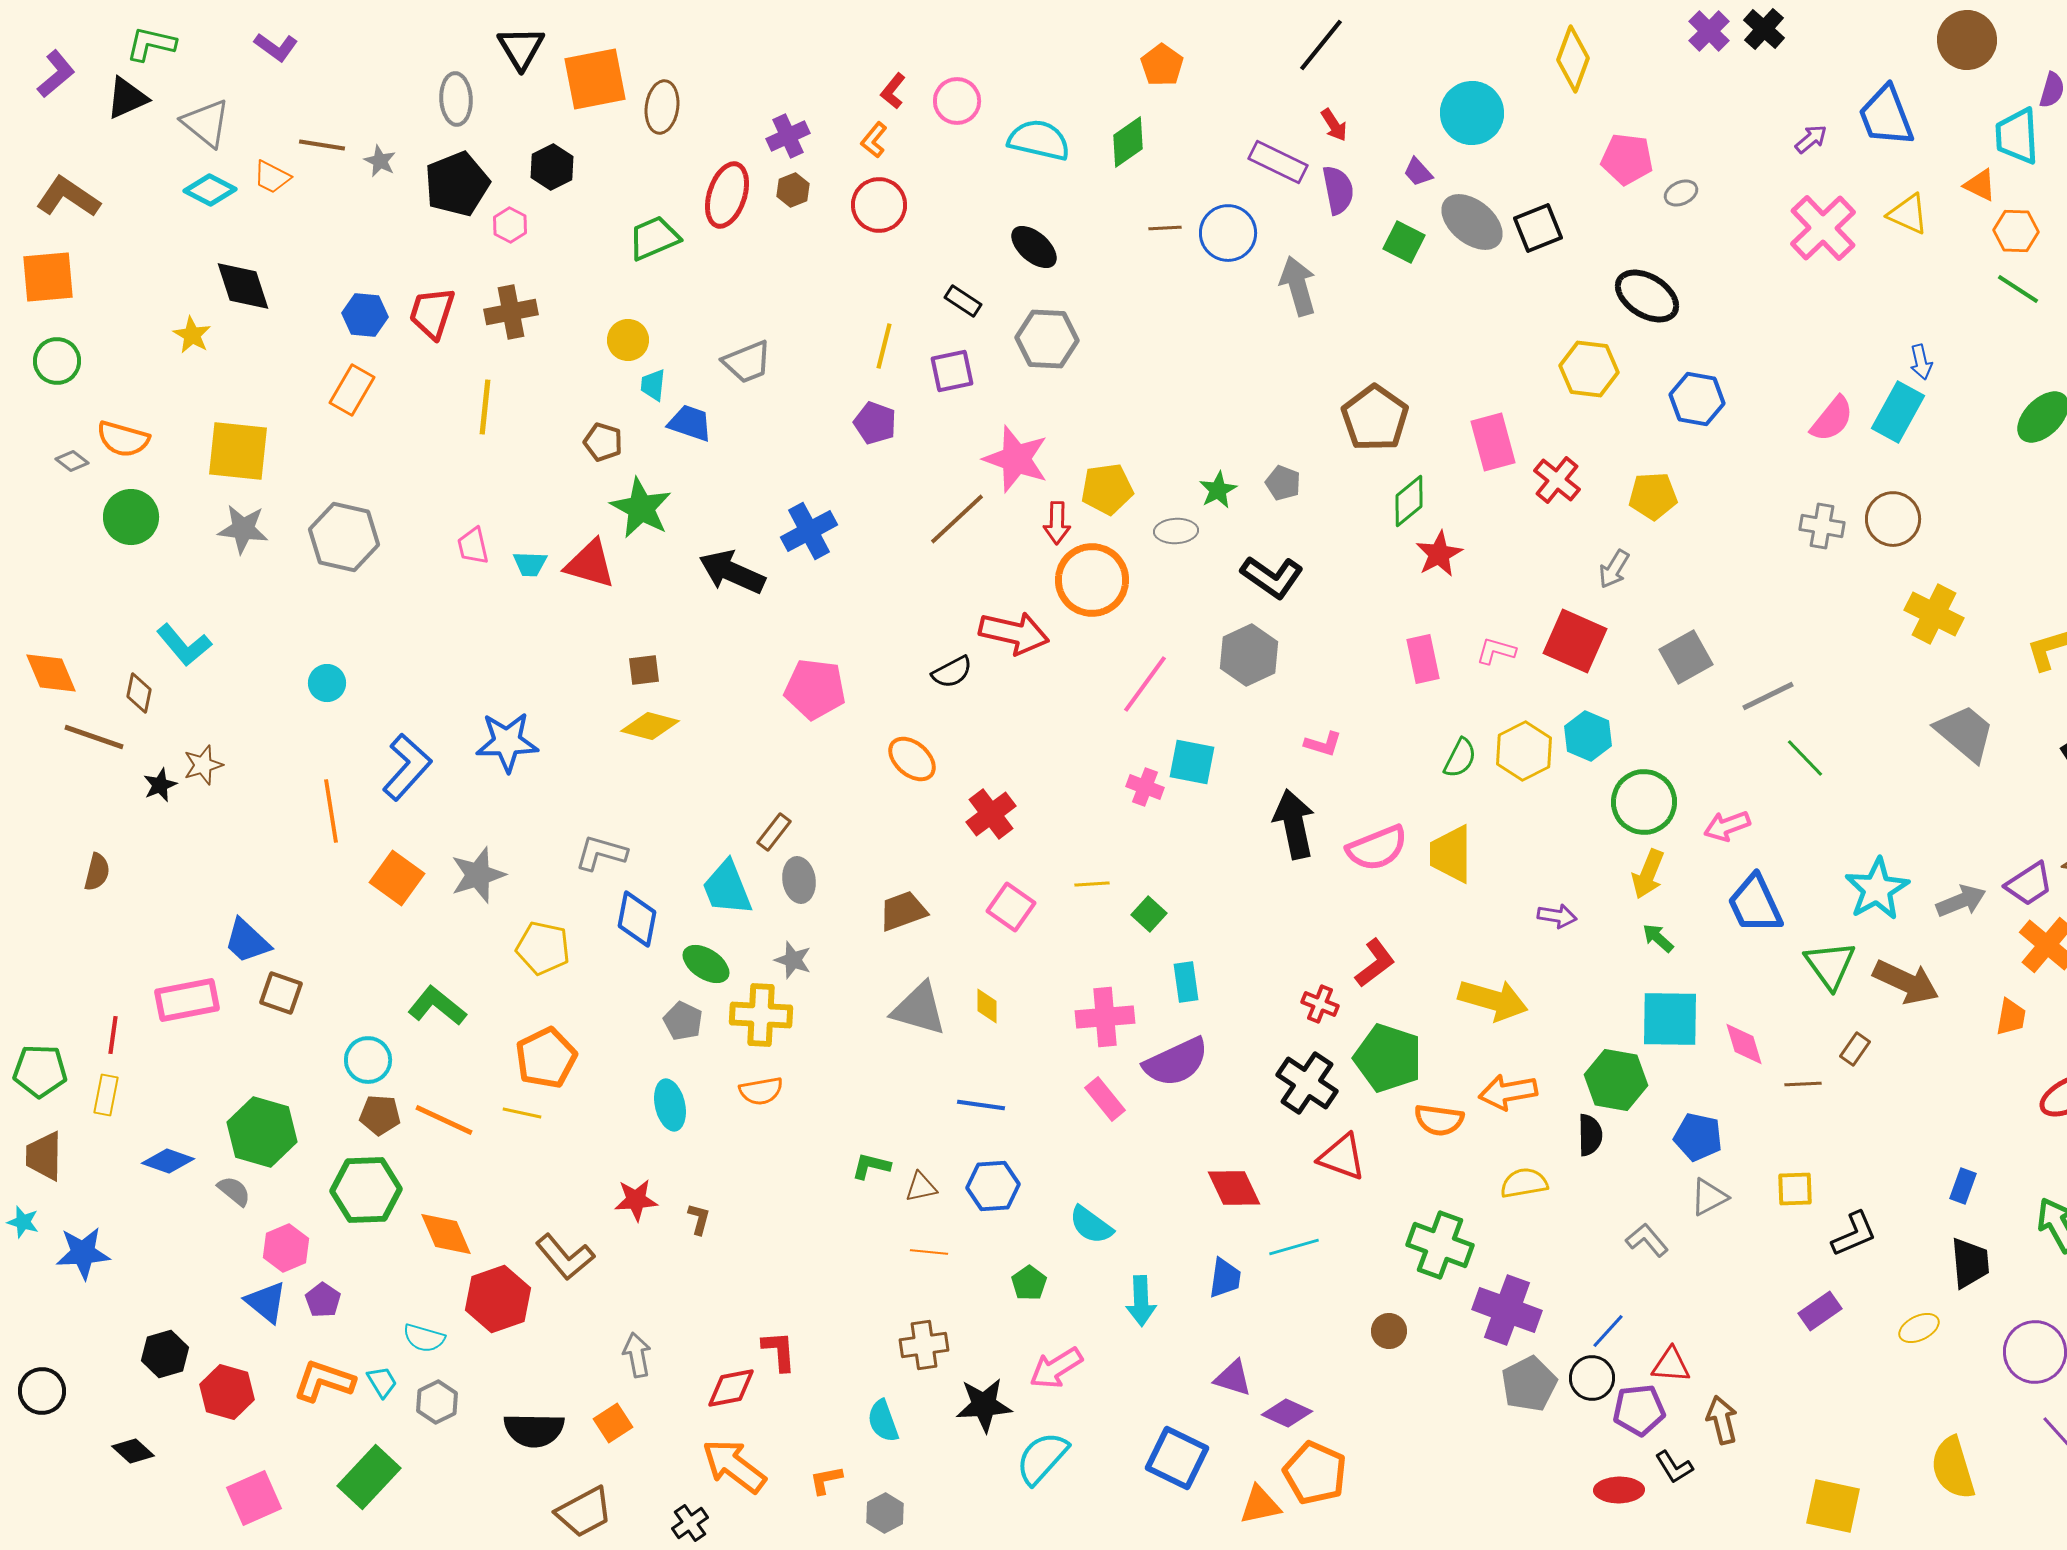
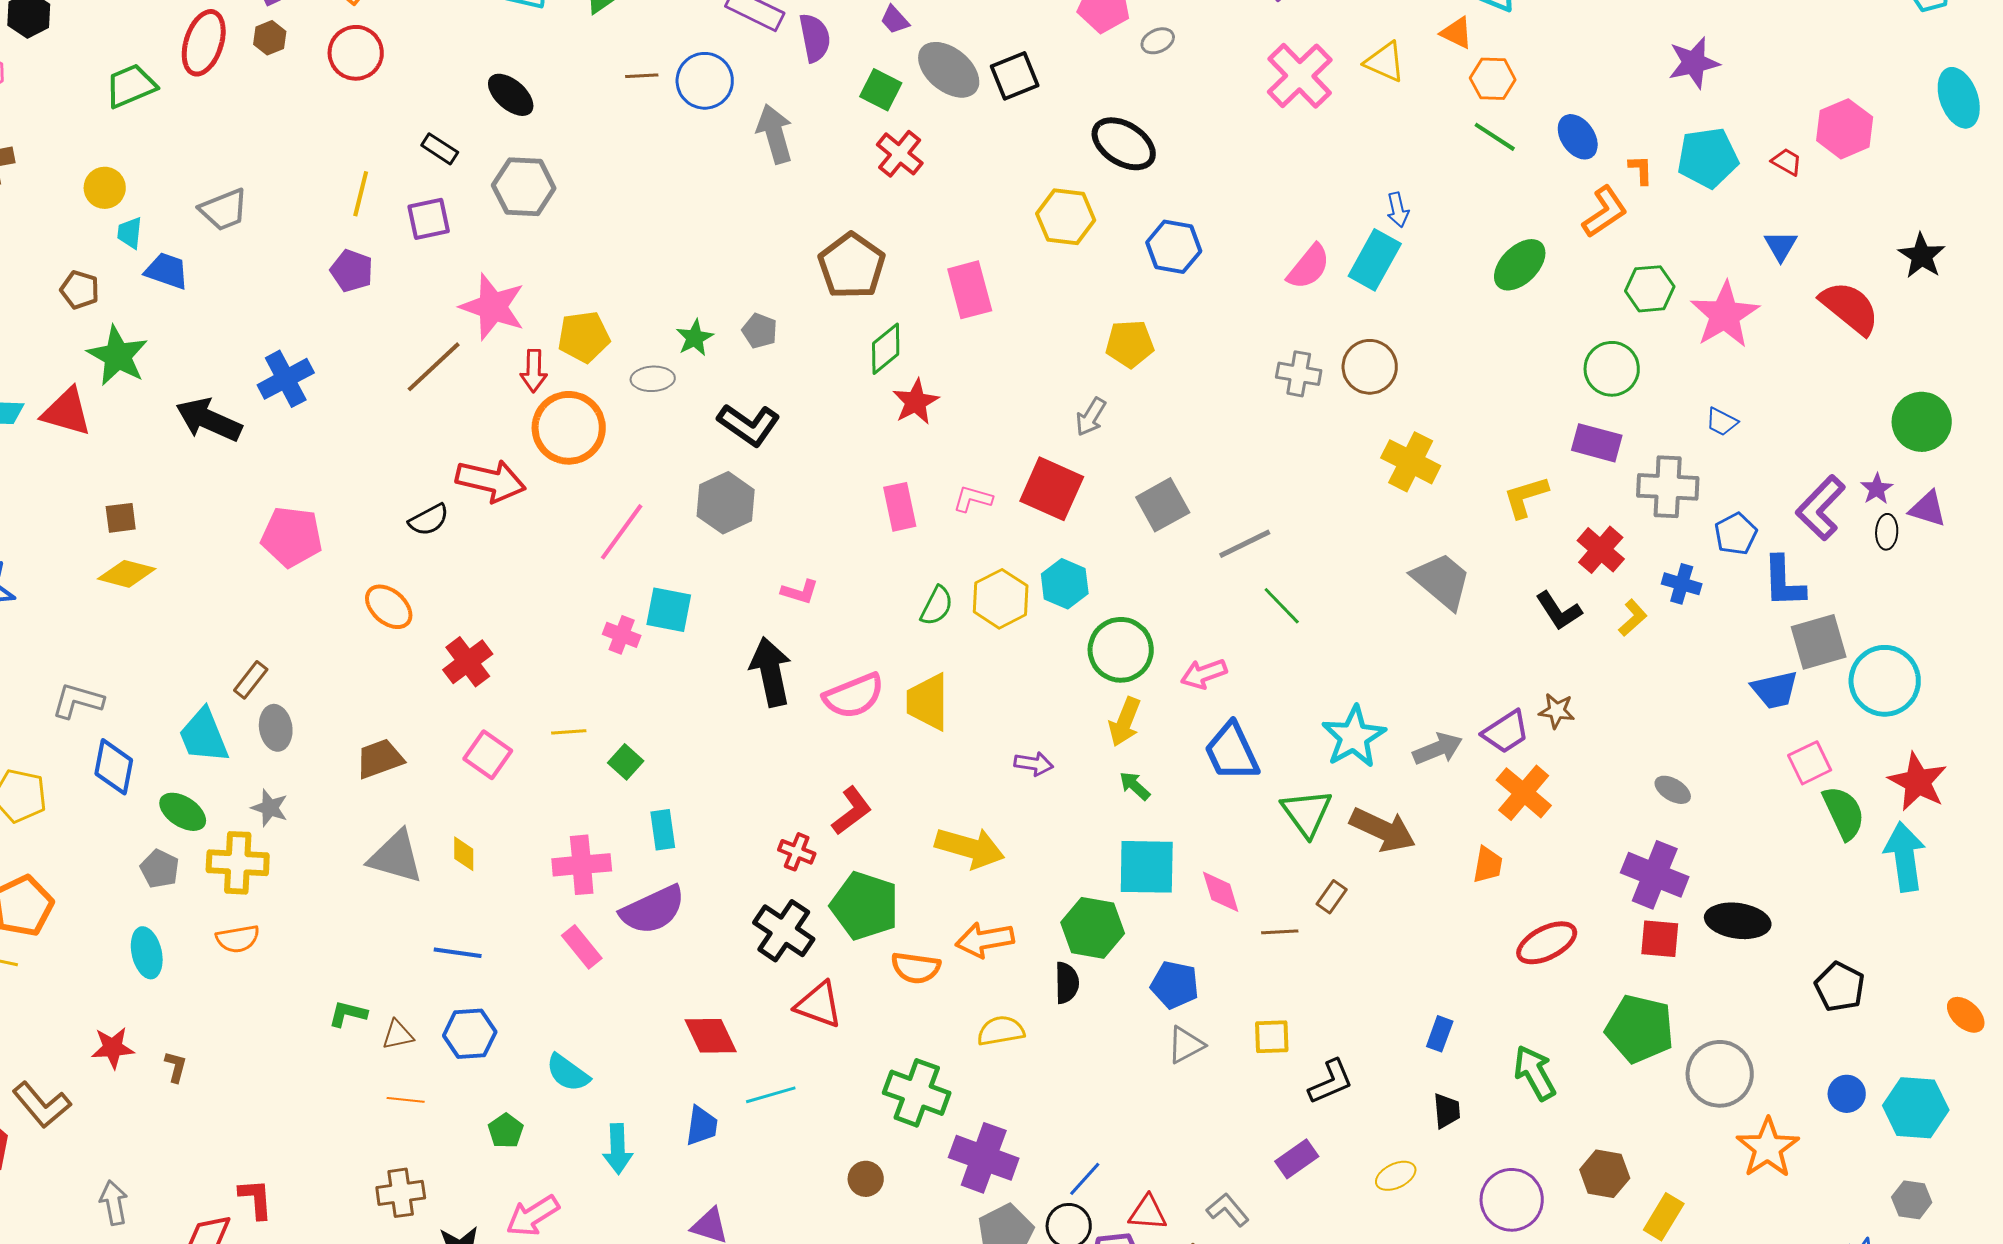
red cross: (1557, 480) -> (900, 154), moved
gray L-shape: (1647, 1240) -> (1228, 1210), moved
black trapezoid: (1970, 1263) -> (1447, 1111), size x0.7

